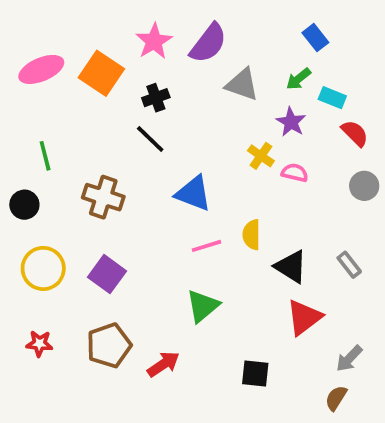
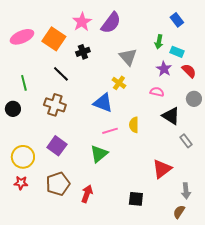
blue rectangle: (315, 38) -> (177, 20), moved
green arrow: (298, 79) -> (159, 42), turned -40
gray triangle: (242, 84) -> (128, 57), moved, turned 30
purple star: (291, 122) -> (164, 69), moved
black line: (150, 139) -> (61, 74), moved
yellow cross: (261, 156) -> (119, 83), moved
black triangle: (291, 267) -> (171, 116), moved
yellow circle: (43, 268) -> (23, 157), moved
green triangle: (203, 306) -> (99, 154), moved
gray arrow: (349, 359) -> (186, 191), turned -49
red arrow: (163, 364) -> (87, 194), turned -36

